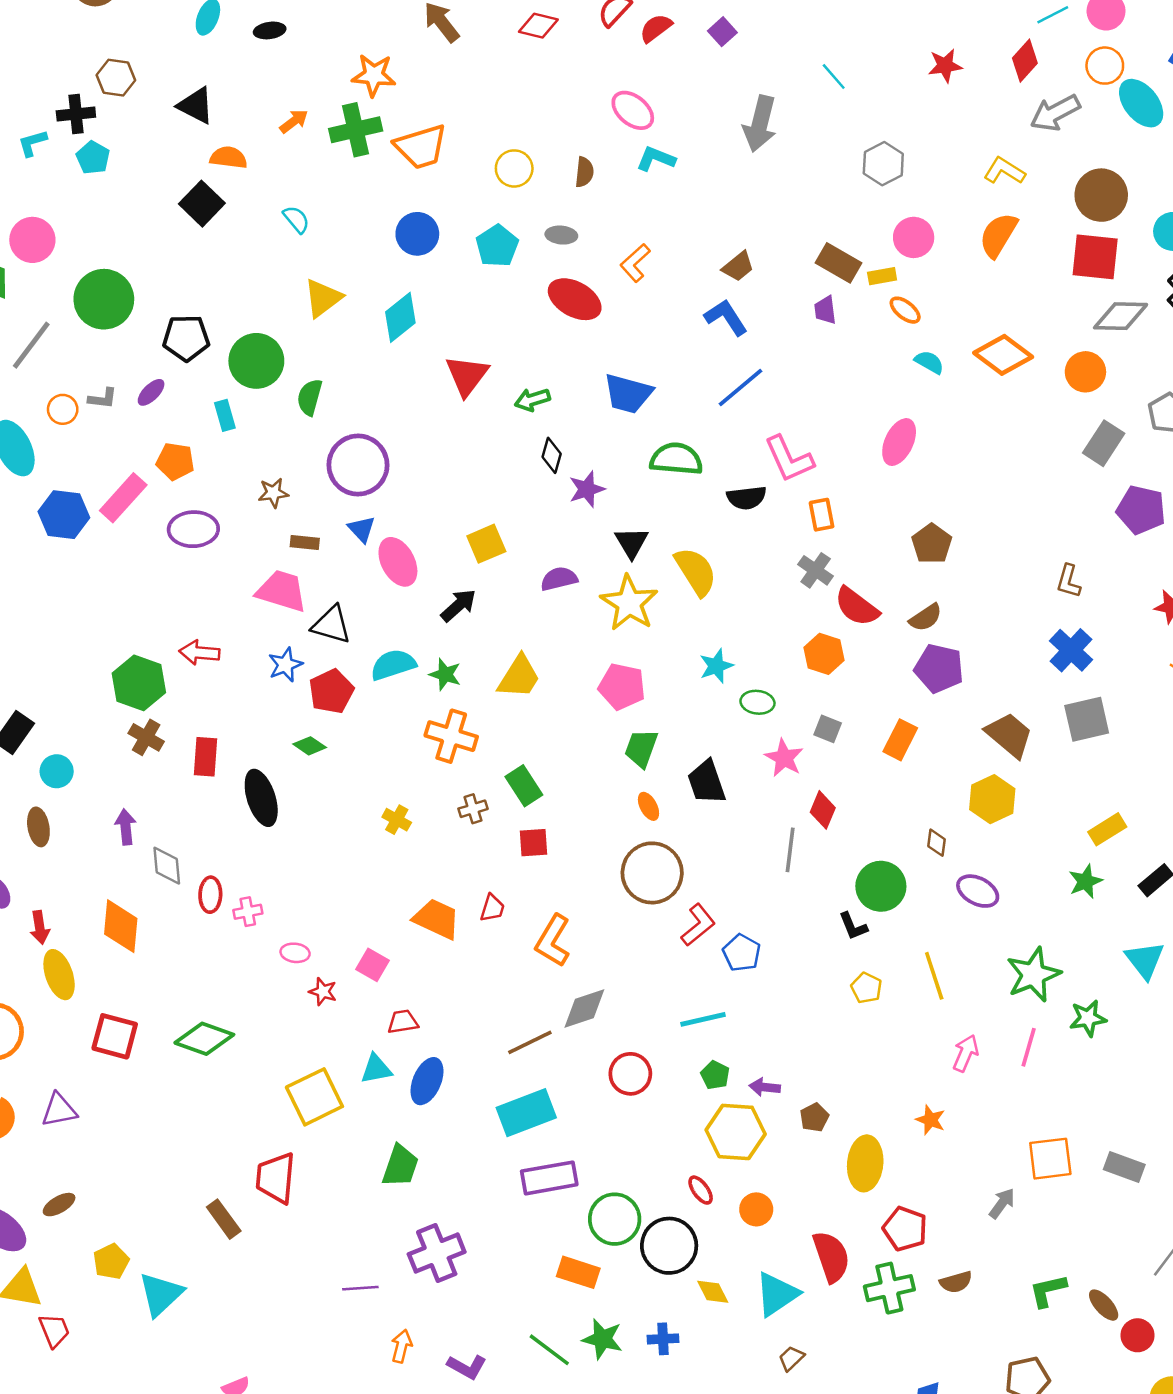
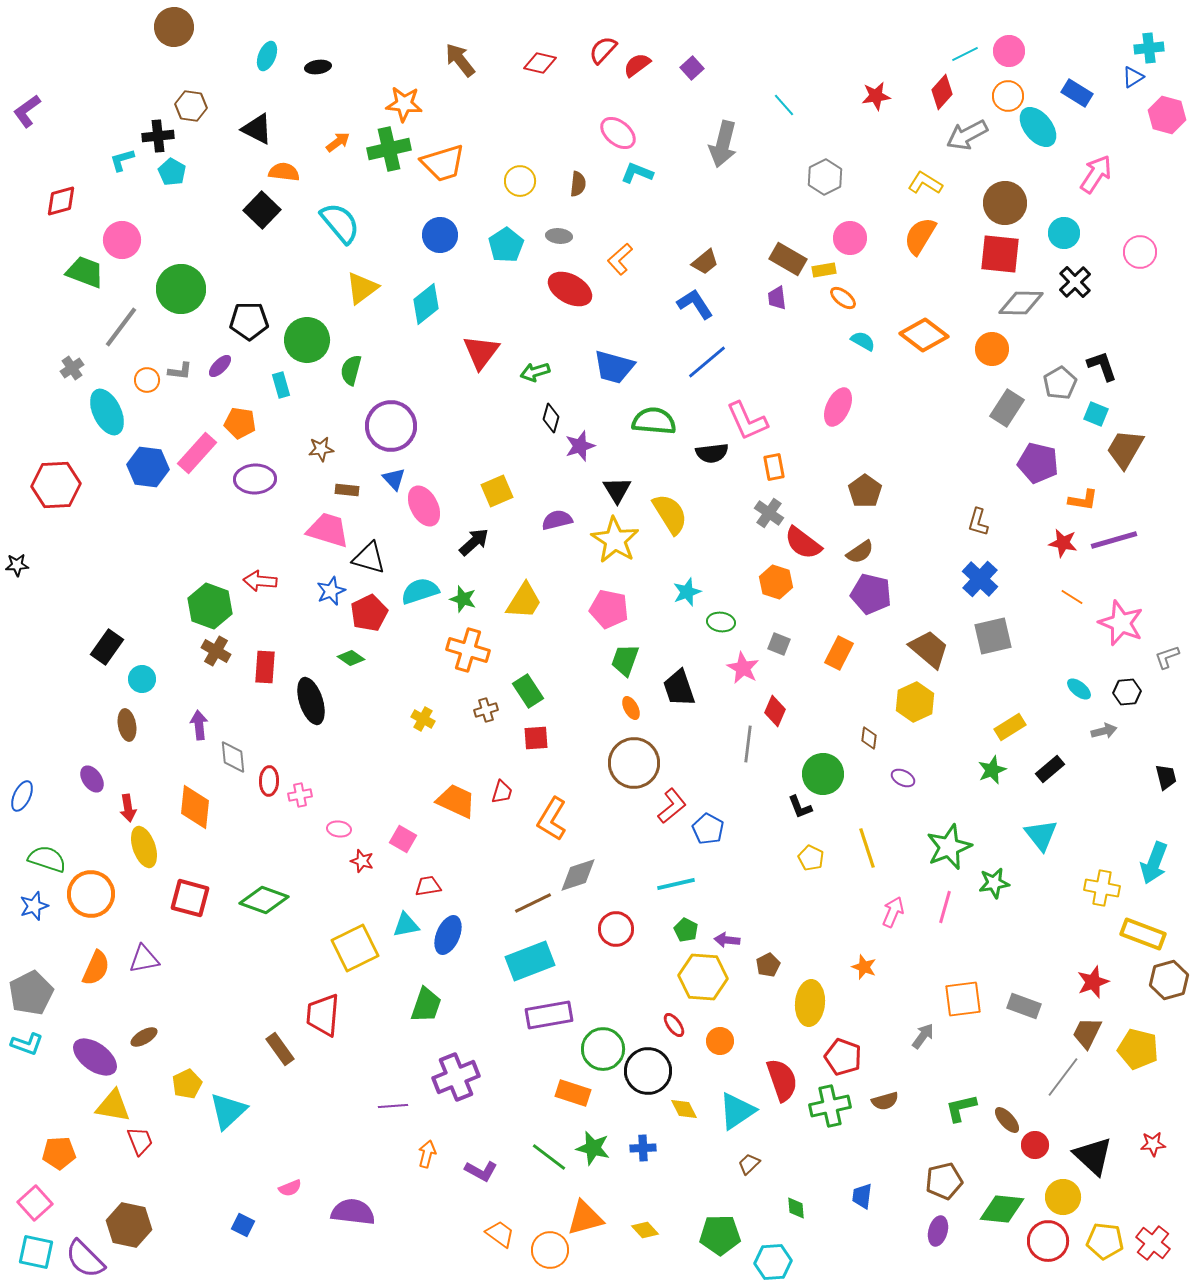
cyan semicircle: (296, 219) -> (340, 223), size x1.8
purple ellipse: (978, 891) -> (903, 778), size x0.7

